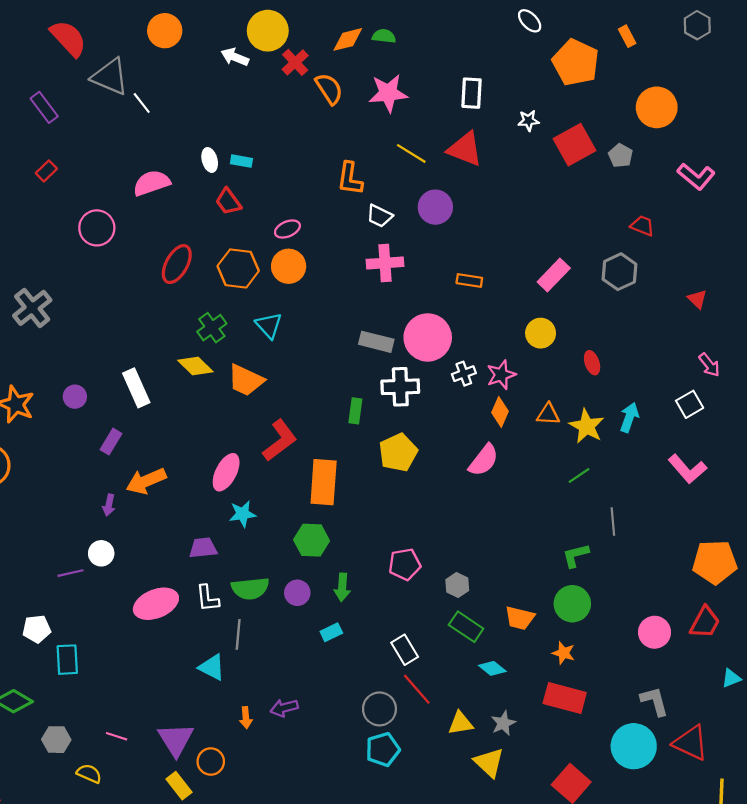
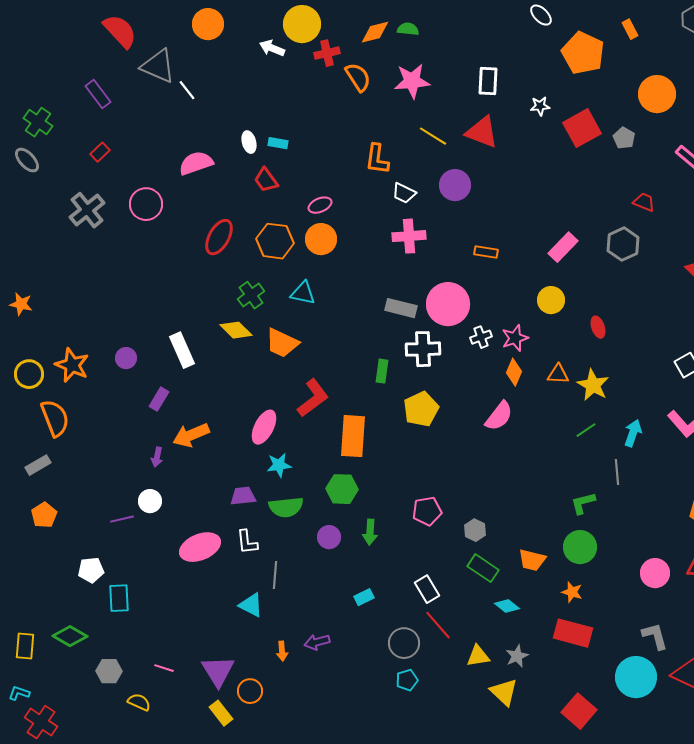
red cross: (295, 62) -> (327, 53), turned 30
gray cross: (32, 308) -> (87, 210), moved
cyan triangle: (269, 325) -> (303, 293), turned -36
cyan arrow: (629, 417) -> (633, 433), moved
green semicircle: (250, 588) -> (286, 507), moved
cyan rectangle: (331, 632) -> (364, 597), moved
cyan pentagon: (383, 749) -> (407, 680), size x0.7

